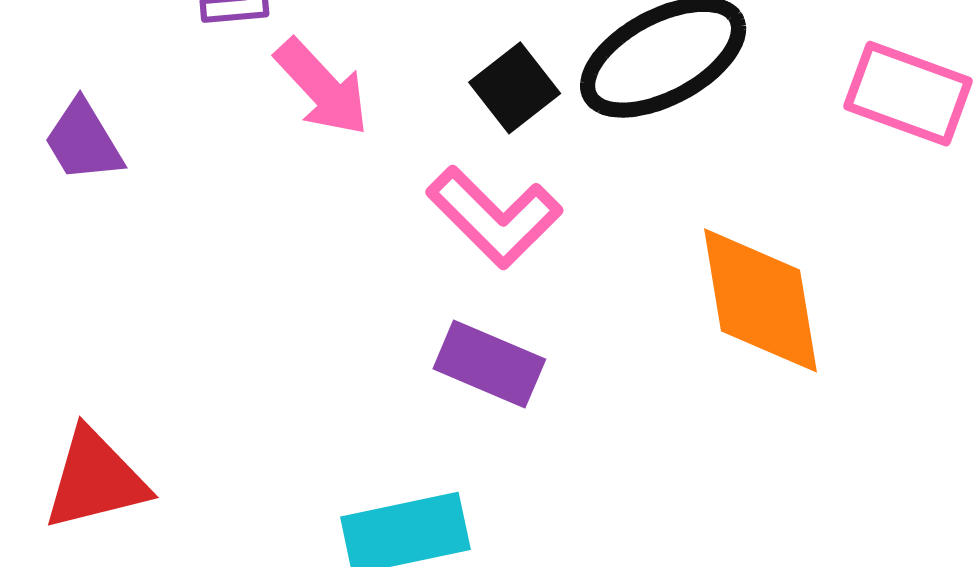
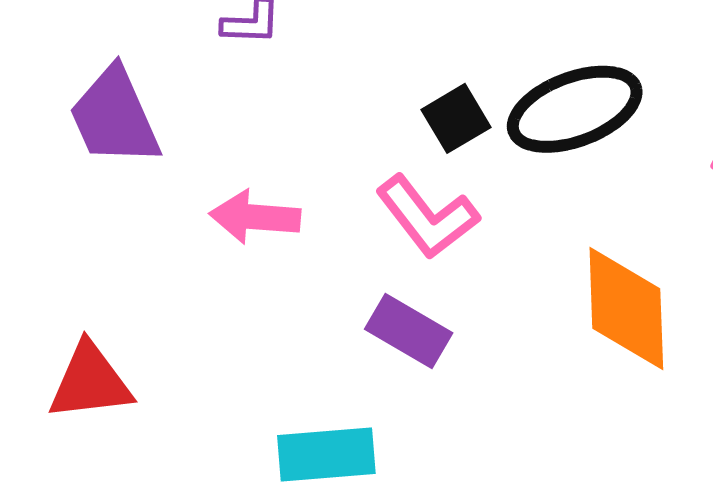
pink arrow: (322, 87) -> (255, 217), moved, turned 130
purple trapezoid: (83, 141) -> (114, 117), size x1.5

